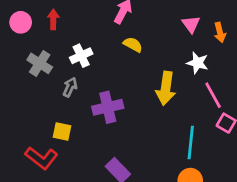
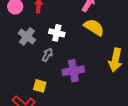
yellow semicircle: (133, 45) -> (94, 27), size x1.5
white cross: (81, 56) -> (57, 33), turned 35

